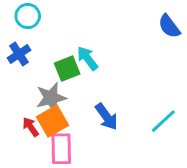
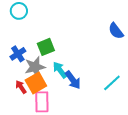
blue semicircle: (169, 26) -> (116, 31), moved
blue cross: (19, 54) -> (18, 54), moved
cyan arrow: (88, 58) -> (60, 70), moved

